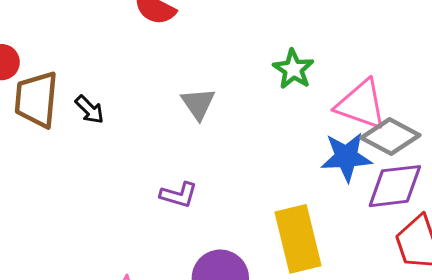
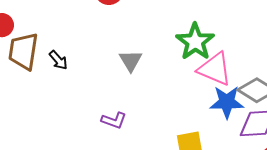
green star: (293, 69) -> (195, 42), size x1.4
pink triangle: (361, 104) -> (215, 69), moved

